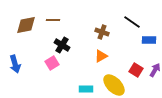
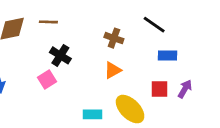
blue rectangle: (149, 40) -> (168, 55), moved
red square: (136, 70) -> (159, 89), turned -32

